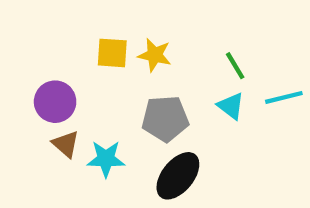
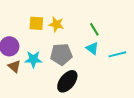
cyan line: (284, 97) -> (117, 54), moved
cyan star: (106, 159) -> (33, 59), moved

